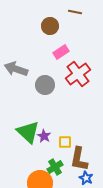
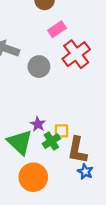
green triangle: (28, 132) -> (20, 142), moved
green cross: (55, 167) -> (51, 141), moved

